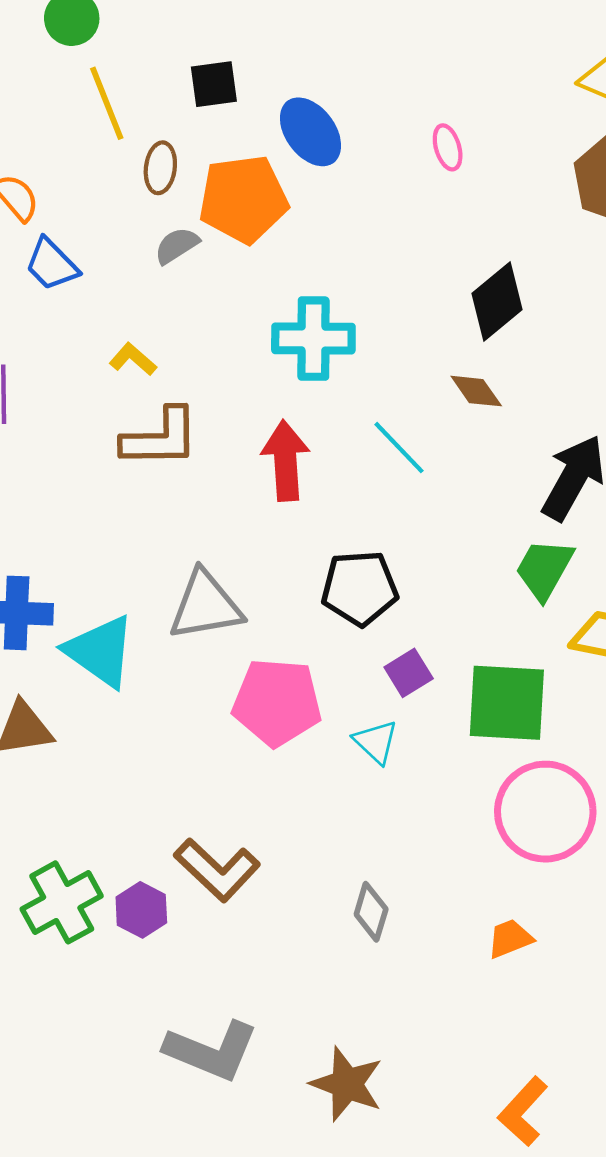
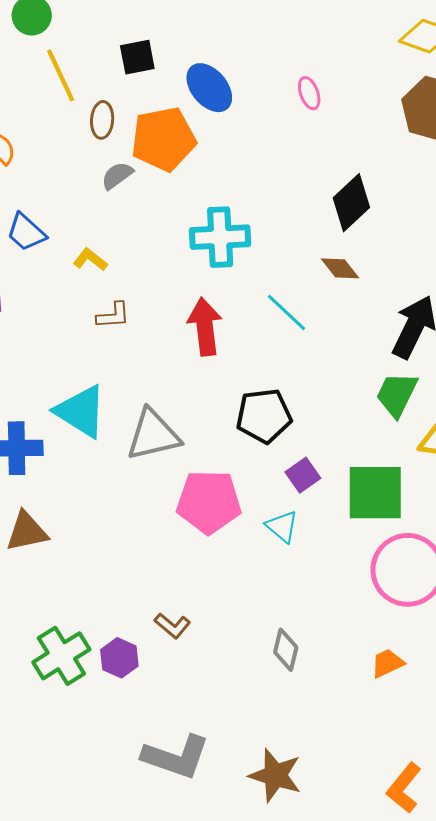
blue trapezoid: (52, 264) -> (26, 232), moved
brown L-shape: (160, 438) -> (113, 315), size x0.6
cyan triangle: (100, 651) -> (81, 411), moved
brown L-shape: (217, 870) -> (172, 626), size x0.6

